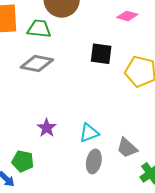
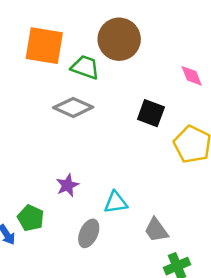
pink diamond: (127, 16) -> (192, 76), turned 40
gray ellipse: (94, 161) -> (89, 233), moved

